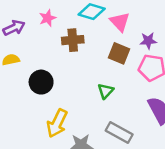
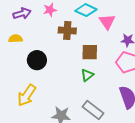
brown square: (119, 53) -> (90, 52), moved, turned -30
yellow arrow: (57, 123) -> (27, 95), moved

